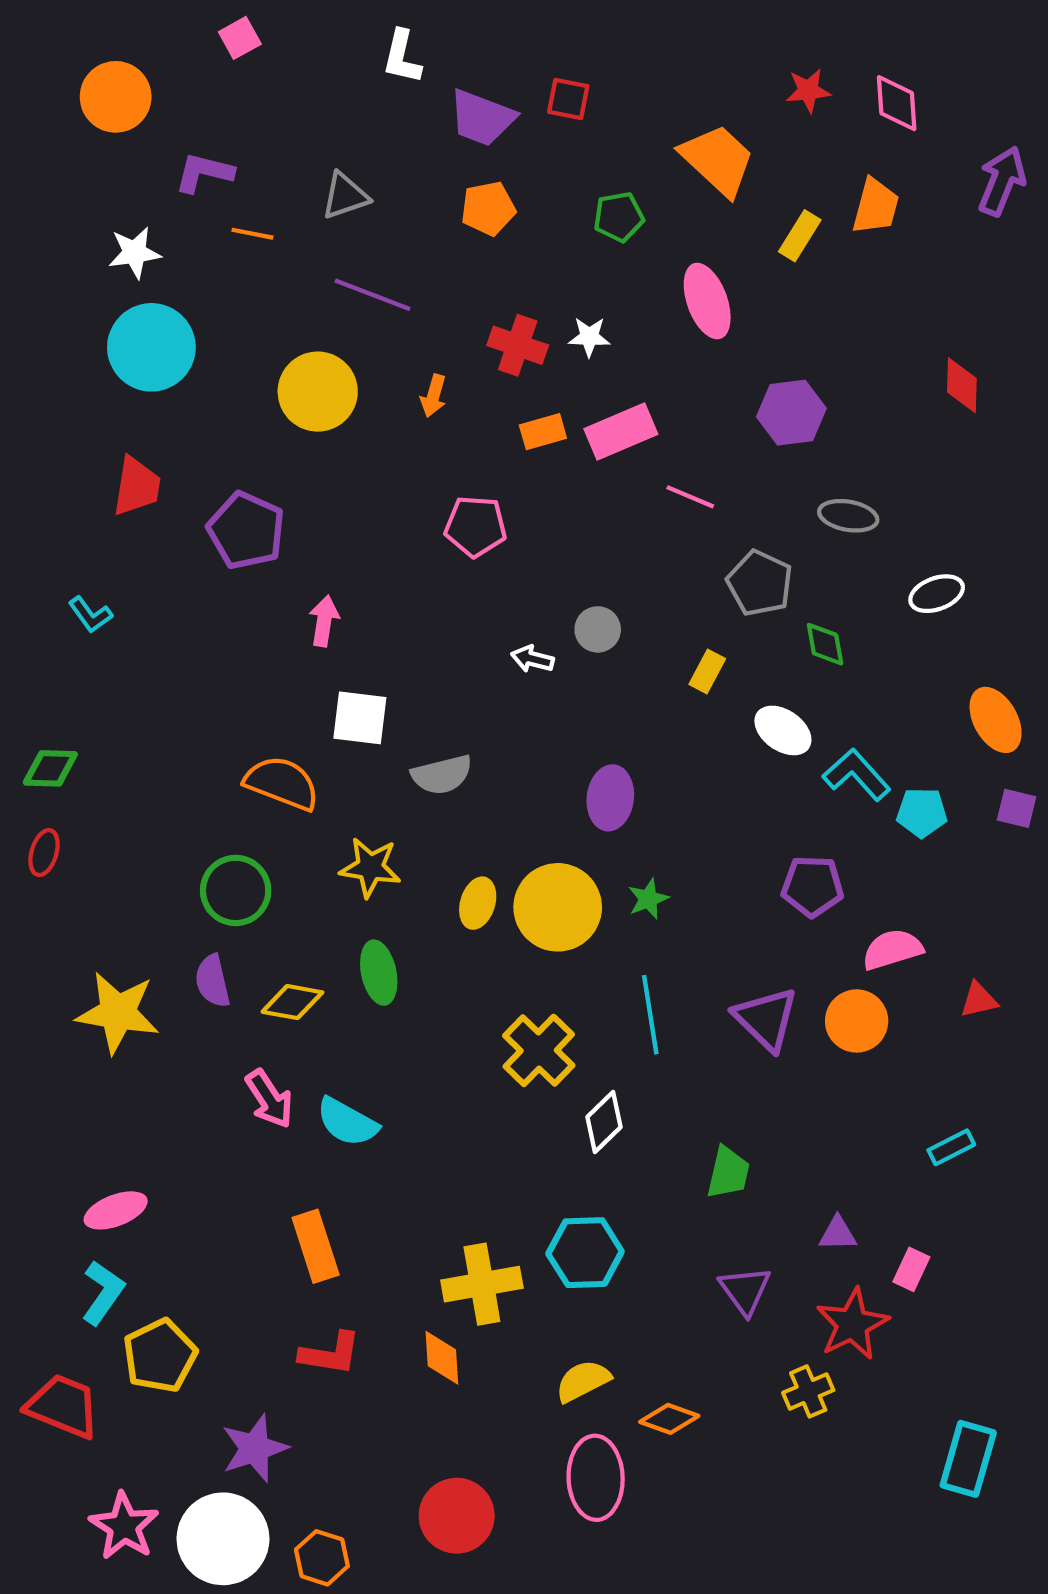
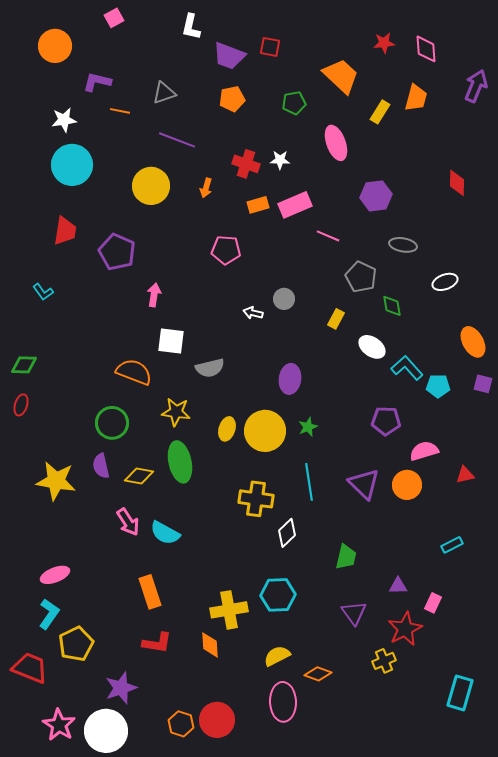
green ellipse: (379, 973) -> (180, 462), size x1.4
yellow cross: (539, 1050) -> (256, 499), turned -36
orange hexagon: (322, 1558) -> (181, 724), moved

